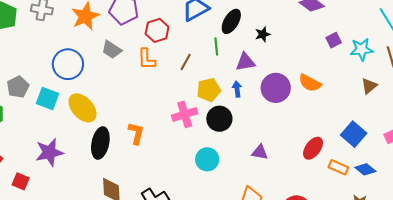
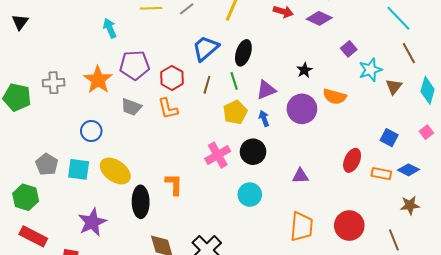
black star: (263, 34) -> (304, 70), moved
cyan star: (362, 49) -> (370, 70), moved
brown line: (186, 62) -> (207, 85), moved
blue circle: (68, 64) -> (91, 131), size x0.7
yellow pentagon: (209, 90) -> (235, 112), moved
blue square: (354, 134) -> (389, 138), size x0.7

